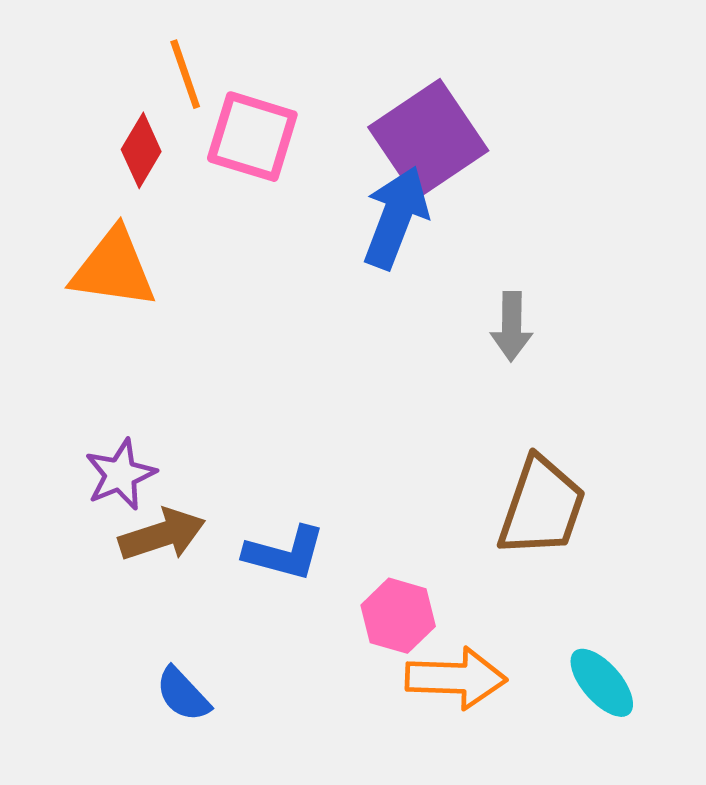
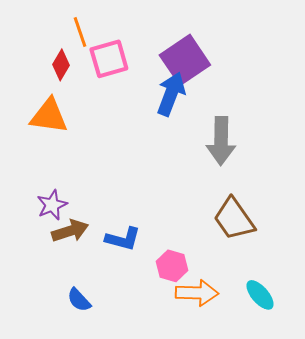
pink square: (252, 137) -> (109, 59), turned -33
gray arrow: (512, 326) -> (221, 141), size x1.6
brown trapezoid: (542, 507) -> (234, 219), turned 126

